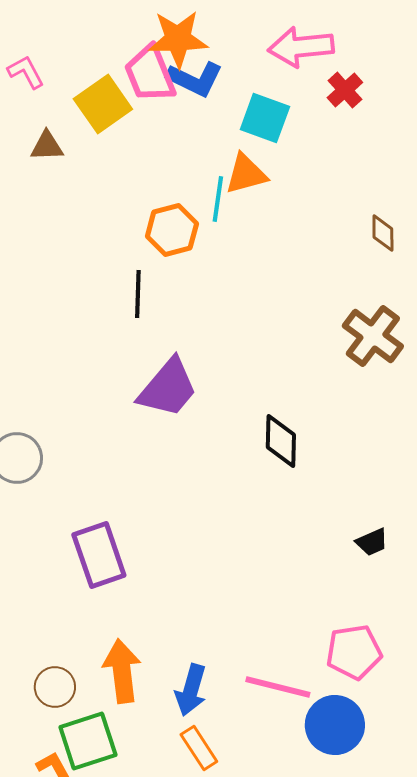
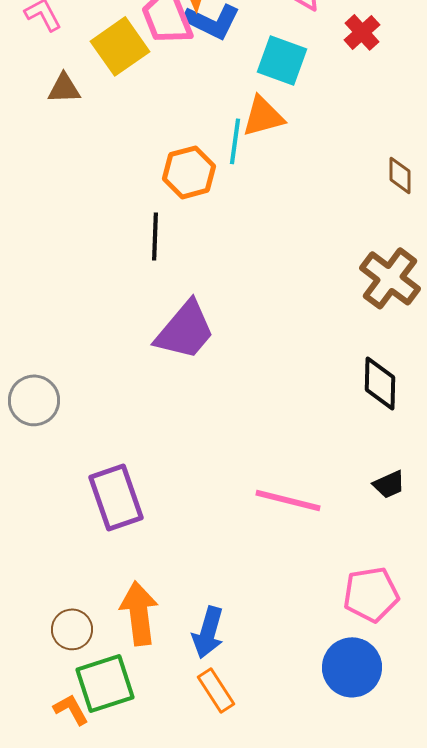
black diamond: (281, 441) -> (380, 383), moved
pink line: (278, 687) -> (288, 500), moved

